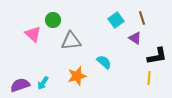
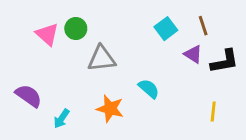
pink triangle: (33, 34) -> (47, 34), moved
black L-shape: (157, 56) -> (225, 61), moved
orange star: (77, 76) -> (110, 109), turned 30
purple semicircle: (20, 85) -> (29, 96), moved, turned 54

